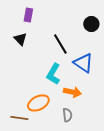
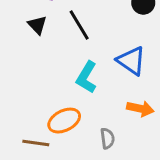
black line: (60, 44) -> (79, 25), moved
orange arrow: (72, 92) -> (140, 109), moved

